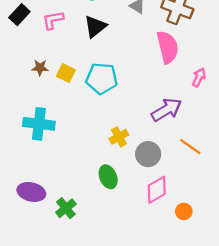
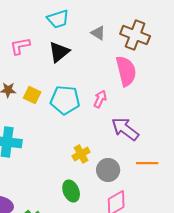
pink arrow: (199, 77) -> (100, 99), moved
purple arrow: (167, 110) -> (125, 129), turned -112
orange line: (190, 147) -> (147, 163), turned -35

